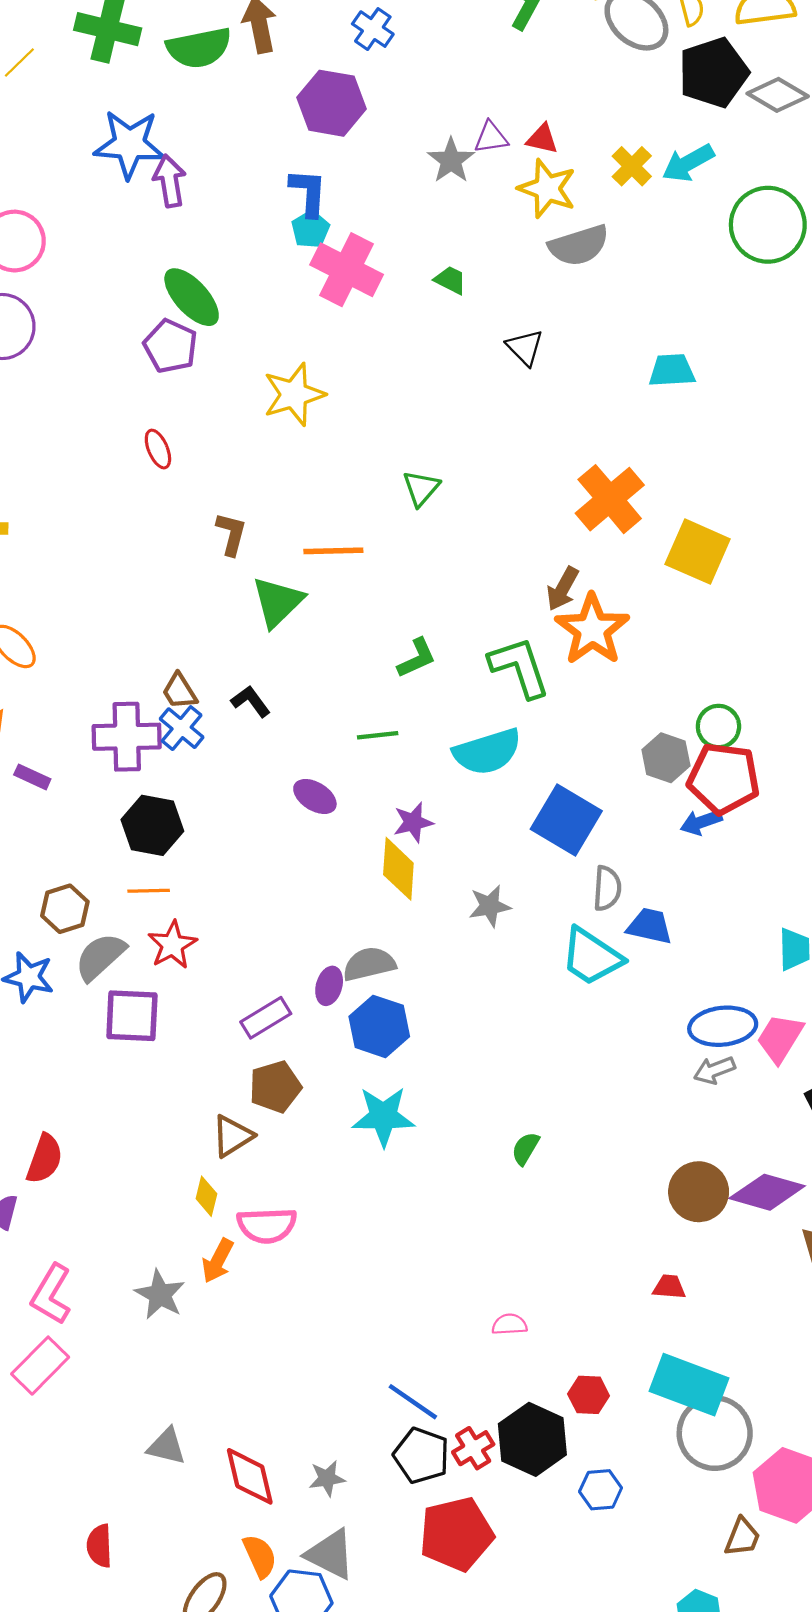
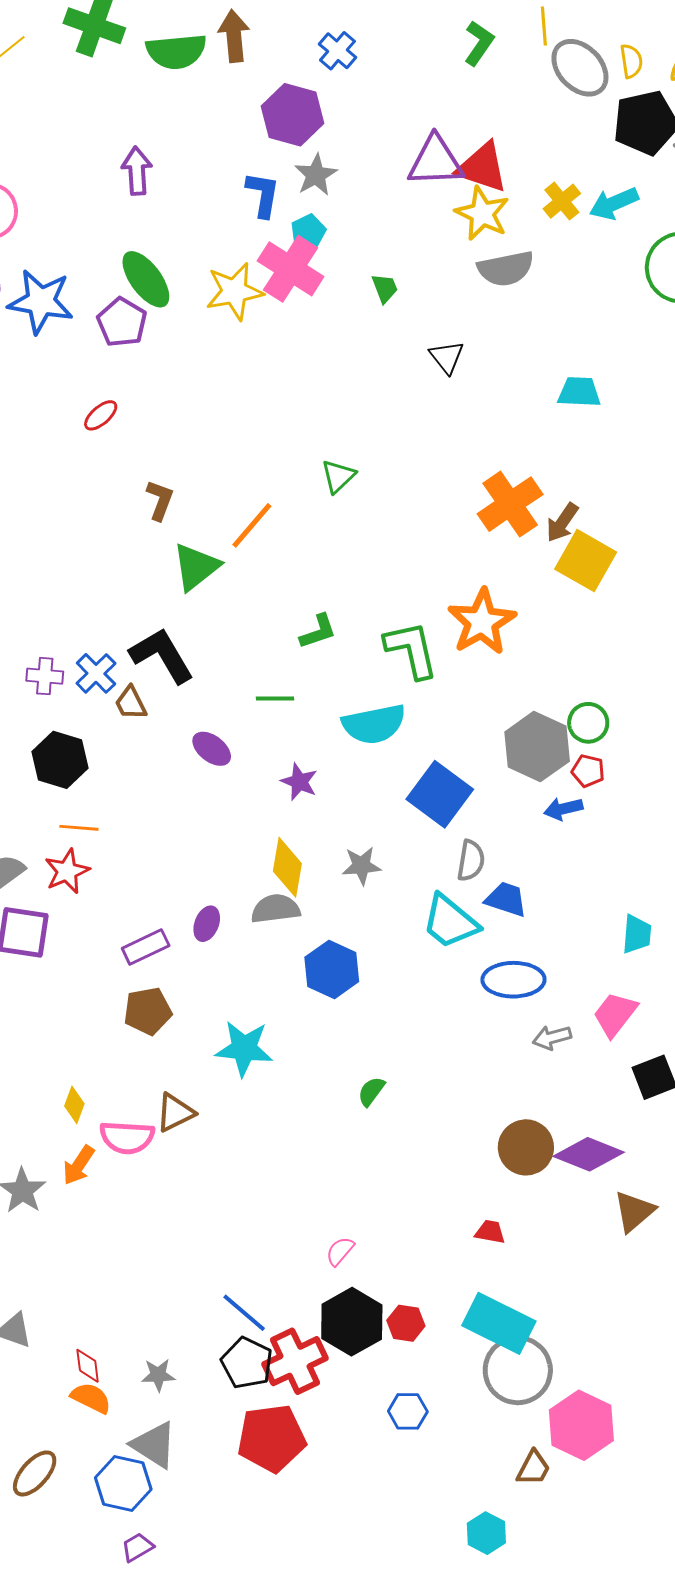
purple triangle: (491, 137) -> (436, 161), size x1.8
red triangle: (542, 139) -> (482, 167), size x1.8
blue star: (129, 144) -> (41, 302), moved
gray star: (451, 160) -> (316, 175), moved
cyan pentagon: (310, 229) -> (308, 232), moved
green trapezoid: (450, 280) -> (385, 288), turned 36
yellow star: (294, 394) -> (234, 291), moved
red ellipse: (158, 449) -> (101, 415), turned 66
orange line: (333, 551) -> (252, 525), turned -54
brown arrow: (563, 589) -> (562, 522), moved
brown trapezoid: (180, 691) -> (131, 703), moved
black L-shape: (251, 701) -> (162, 655), size x1.8
purple cross: (127, 737) -> (45, 676), size x0.6
gray hexagon: (666, 758) -> (537, 747), size x1.5
red pentagon: (724, 778) -> (588, 771), size x0.5
purple star: (413, 822) -> (299, 782), turned 30
yellow diamond: (398, 869) -> (287, 867), moved
orange line: (149, 891) -> (79, 828), moved
gray semicircle: (369, 964) -> (275, 909), moved
blue hexagon: (379, 1026) -> (332, 969), moved
blue ellipse: (723, 1026) -> (513, 980), moved
brown triangle: (232, 1136) -> (175, 1112), moved
pink semicircle: (509, 1324) -> (340, 1251), turned -52
black hexagon: (532, 1439) -> (352, 1322), moved
red cross: (473, 1448) -> (295, 1361), size x1.6
red diamond: (250, 1476) -> (88, 1366), size x0.6
orange semicircle: (260, 1556) -> (91, 1398), moved, turned -45

